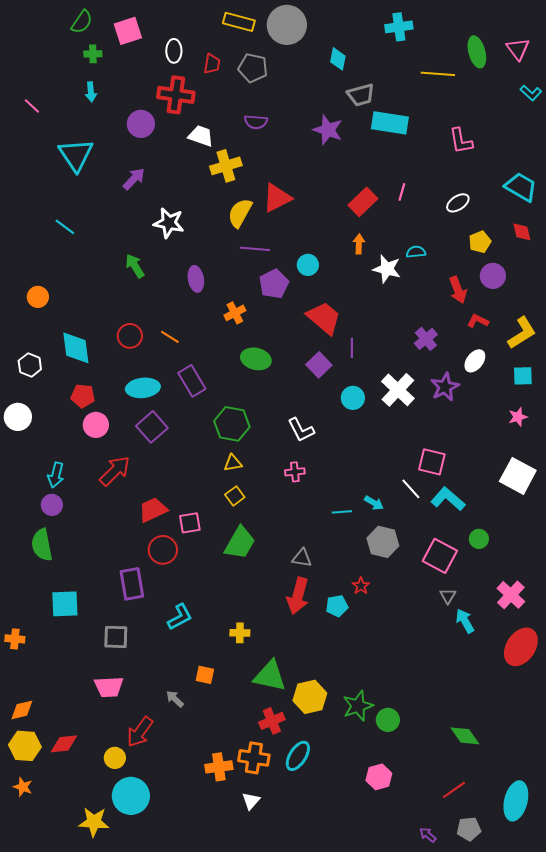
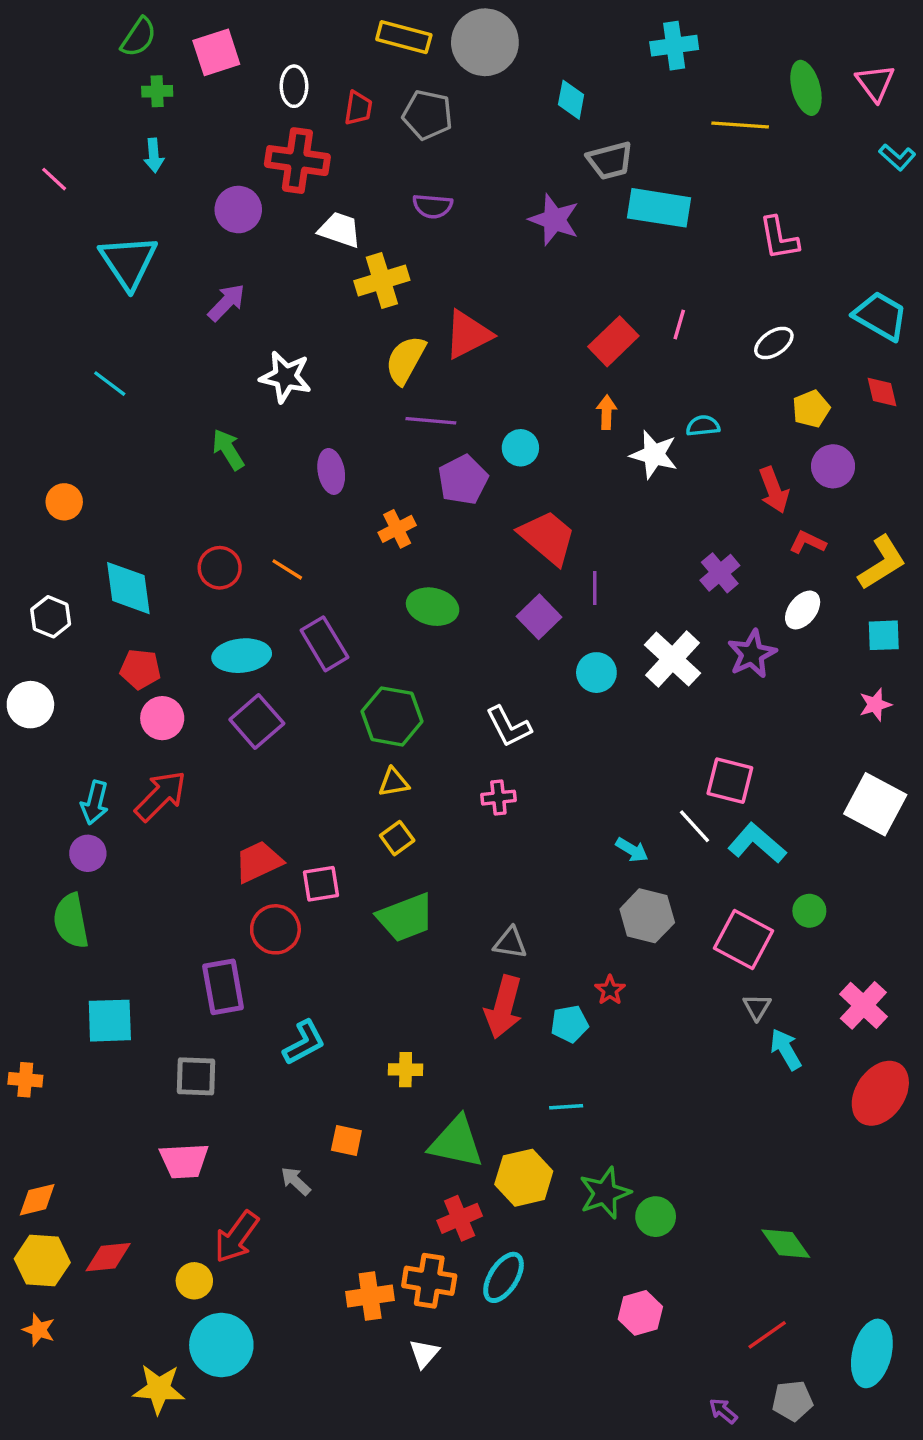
red arrow: (115, 471) -> (161, 796), moved
cyan line: (342, 512) -> (566, 1107), moved
green trapezoid: (240, 543) -> (406, 918), turned 39

